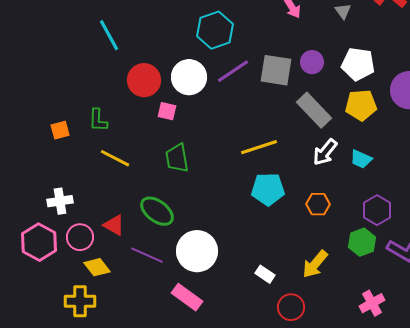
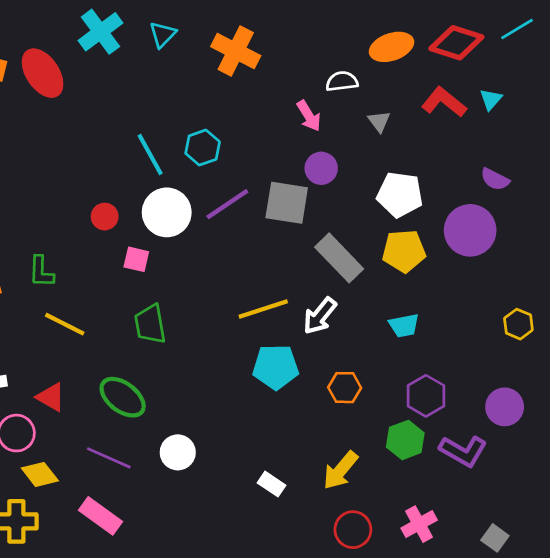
cyan hexagon: (215, 30) -> (203, 148), size x0.7
cyan line: (109, 35) -> (150, 154), moved
purple circle: (312, 62) -> (321, 168), moved
red circle: (144, 80) -> (105, 217), size x0.6
white arrow: (325, 152) -> (320, 316), moved
cyan trapezoid: (361, 159) -> (404, 325), turned -35
red triangle: (114, 225) -> (51, 397), moved
white circle: (197, 251) -> (178, 452), size x0.6
pink rectangle: (187, 297) -> (101, 516), moved
red circle: (291, 307) -> (353, 530), moved

